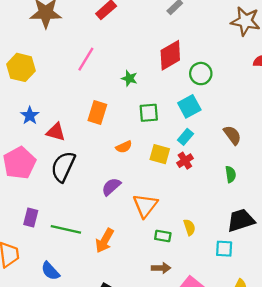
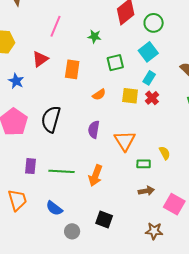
red triangle: (56, 132) -> (40, 59), moved, turned -42
purple semicircle: (111, 187) -> (94, 130), turned -30

